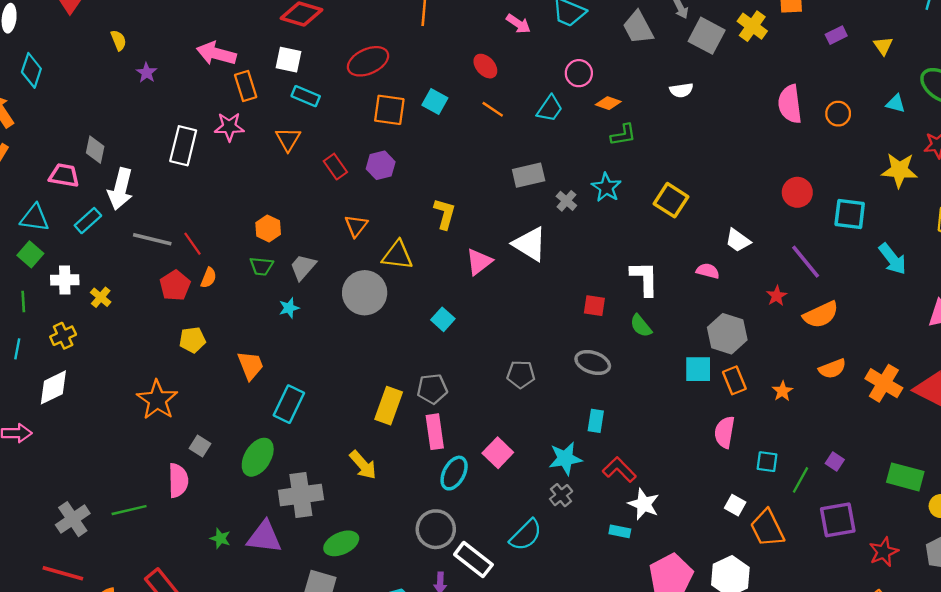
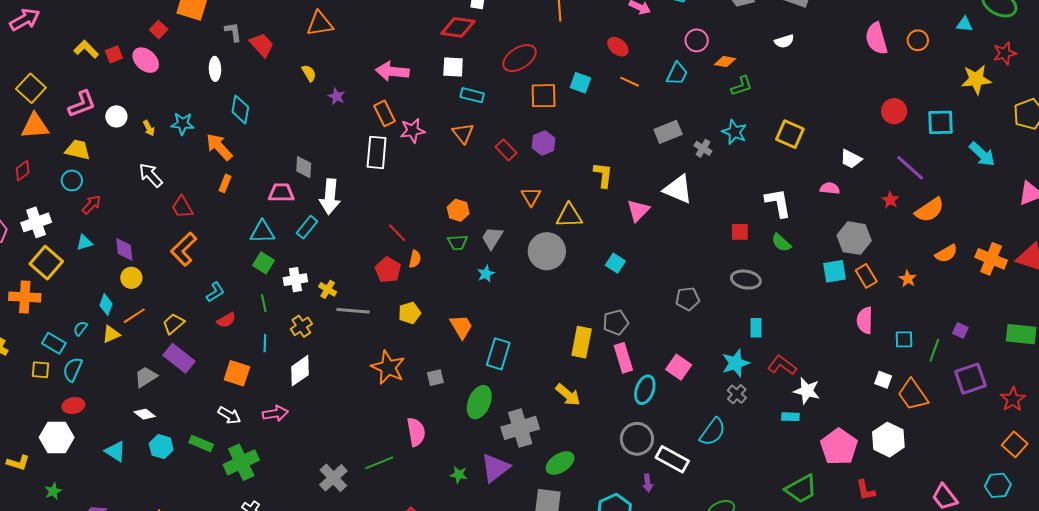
orange rectangle: (246, 86) -> (385, 113), moved
gray line: (152, 239) -> (353, 311), moved
gray square: (200, 446) -> (435, 378), moved, turned -36
purple triangle: (264, 537) -> (495, 468), turned -36

